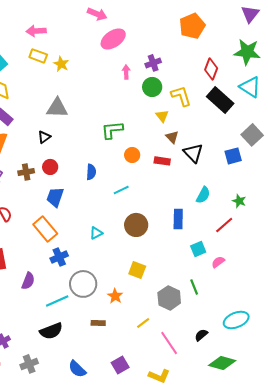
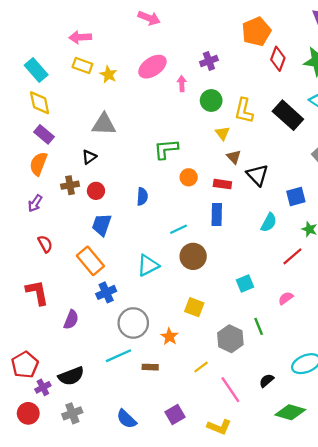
pink ellipse: (113, 39) -> (152, 67), moved
purple cross: (153, 63) -> (209, 61), moved
red diamond: (211, 69) -> (278, 59), moved
yellow L-shape: (181, 96) -> (244, 111), turned -150
blue square: (233, 156) -> (296, 196), moved
brown cross: (26, 172) -> (70, 185), moved
cyan line: (121, 190) -> (178, 229), moved
blue rectangle: (178, 219) -> (217, 215), moved
cyan triangle: (96, 233) -> (148, 265), size x1.5
cyan square: (198, 249) -> (245, 283), moved
cyan line: (57, 301) -> (119, 356), moved
black semicircle: (51, 331) -> (71, 376), moved

